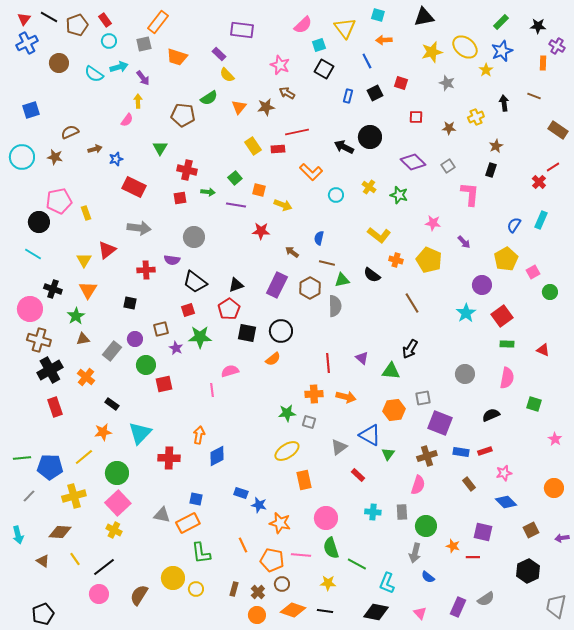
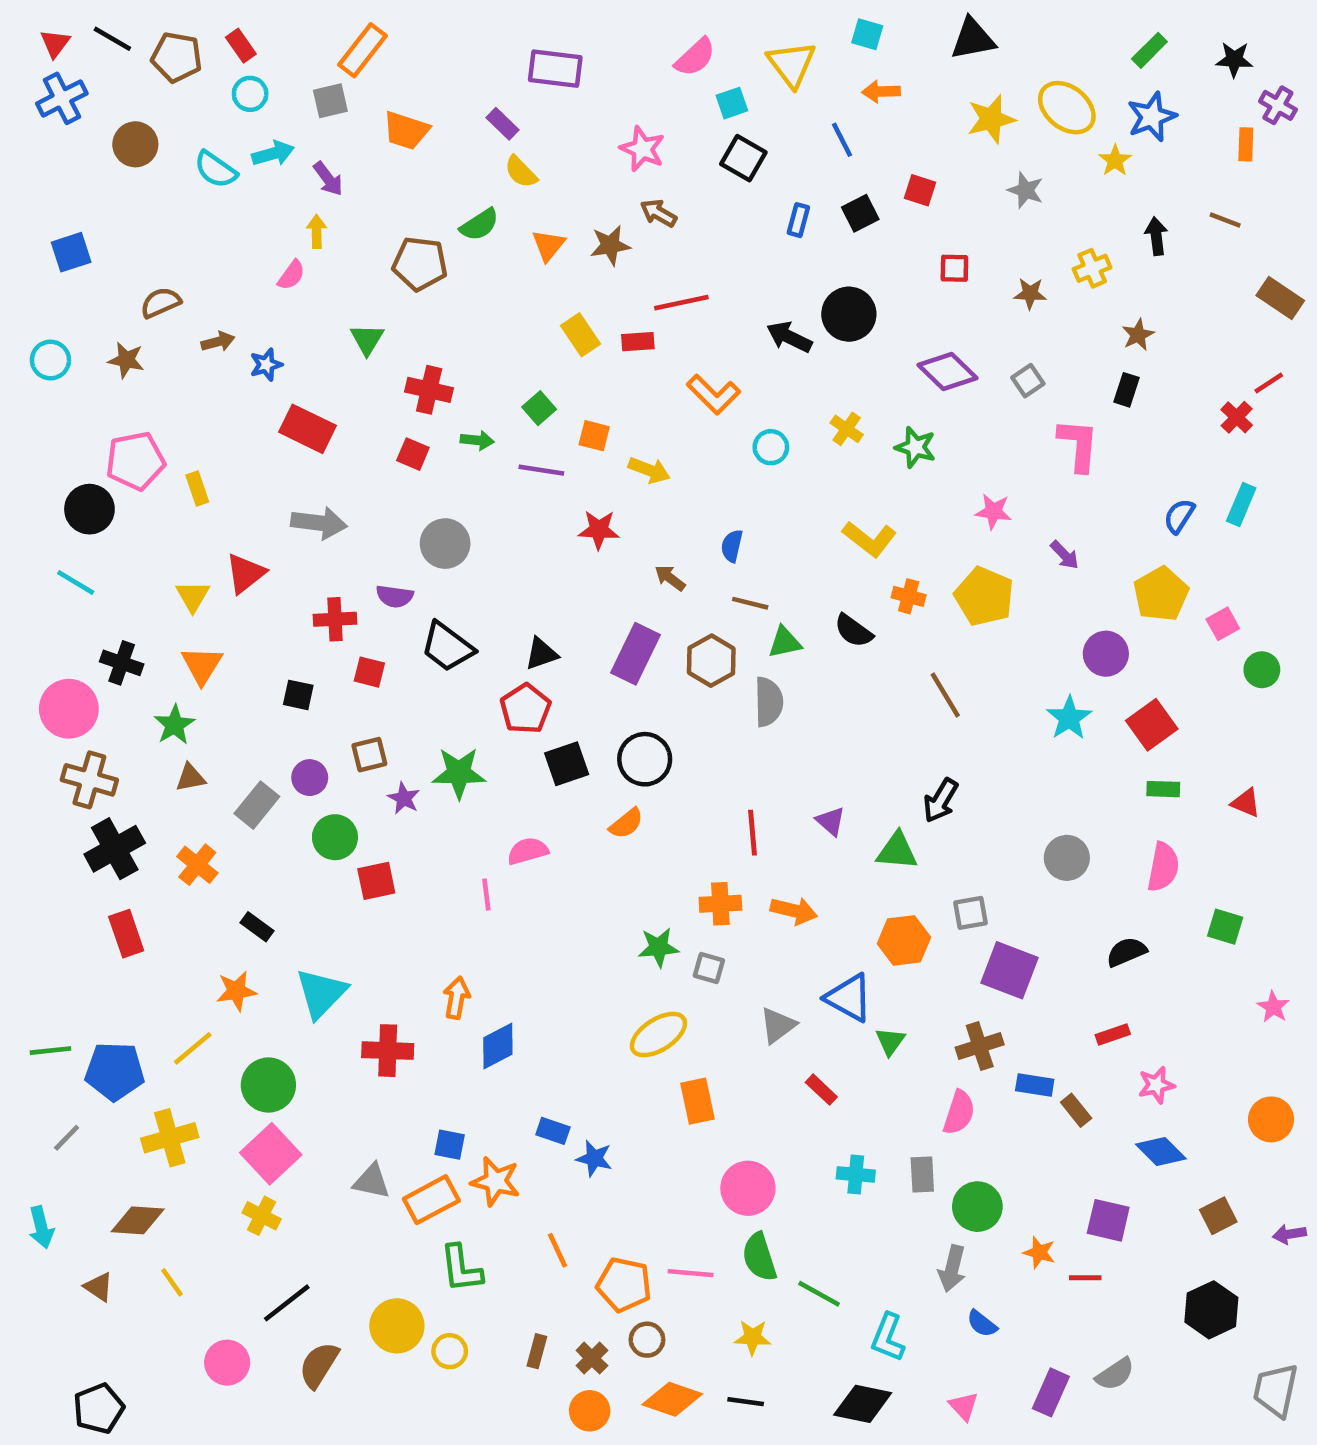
brown pentagon: (77, 25) -> (177, 57), turned 30
cyan circle: (22, 157) -> (50, 360), size x0.7
red square: (180, 198) -> (413, 454), turned 32
red square: (188, 310) -> (369, 672), moved, turned 32
black square: (247, 333) -> (567, 764), turned -30
blue rectangle: (461, 452) -> (1035, 1085), moved
orange star: (280, 523) -> (496, 1181), moved
black line: (104, 567) -> (287, 1303), moved

